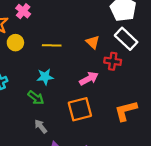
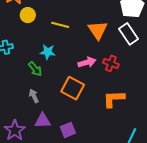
orange triangle: (93, 42) -> (98, 30), size x1.5
red cross: (113, 61) -> (111, 63), moved
orange square: (80, 109) -> (73, 88), turned 30

